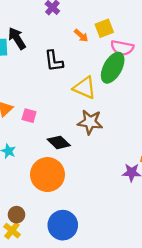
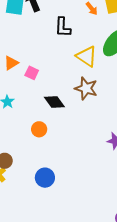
orange circle: (48, 175) -> (39, 129), size x0.5
blue circle: (63, 225) -> (45, 178), size x0.7

